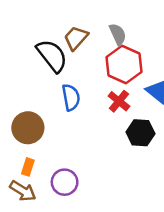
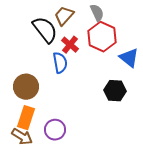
red cross: (119, 101) -> (70, 45), moved
orange rectangle: (28, 167) -> (26, 118), size x1.6

